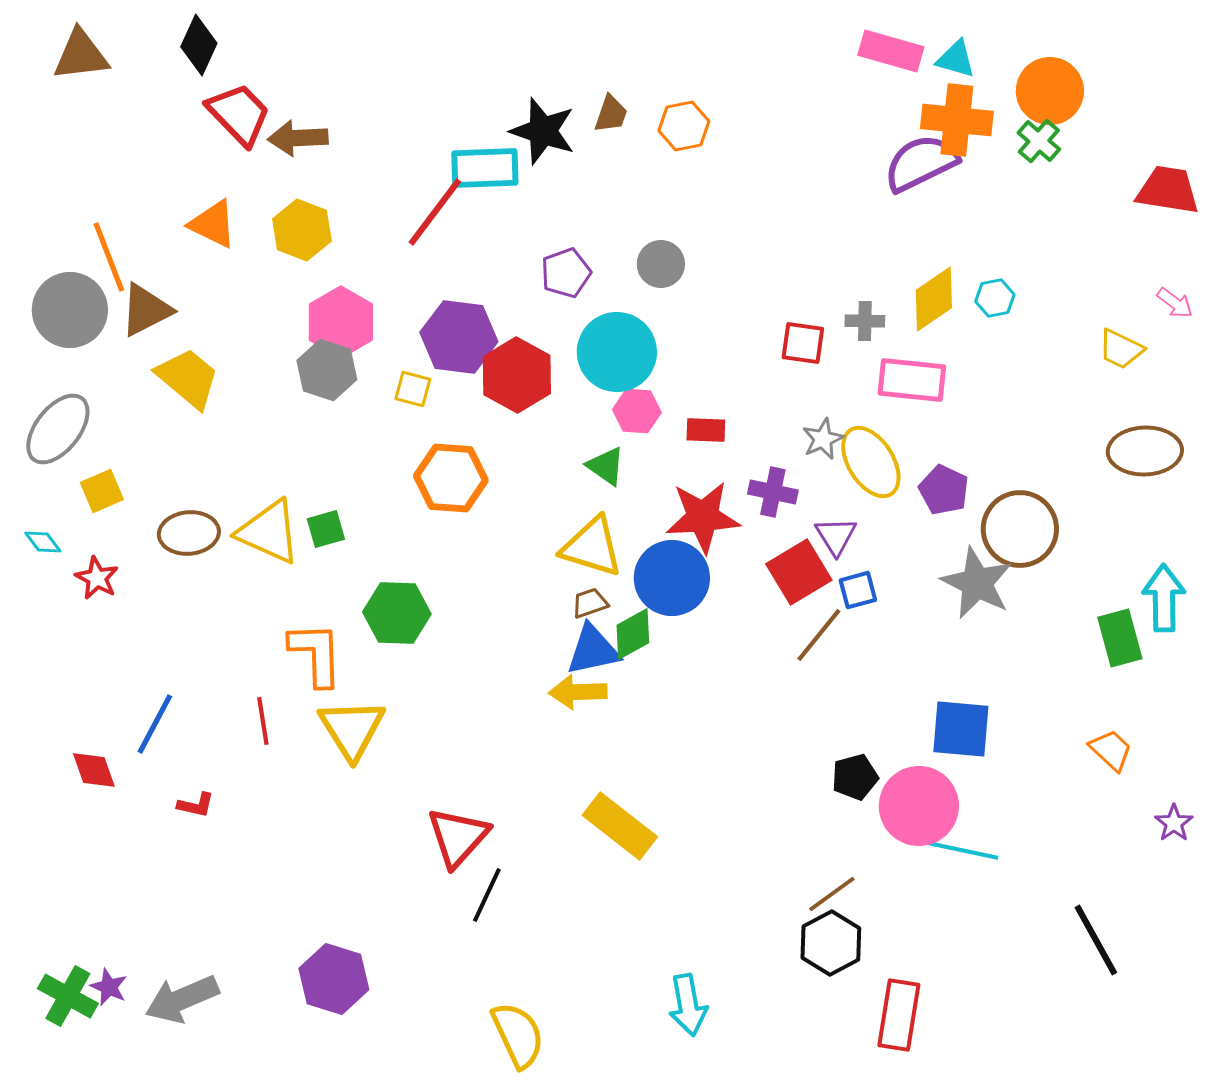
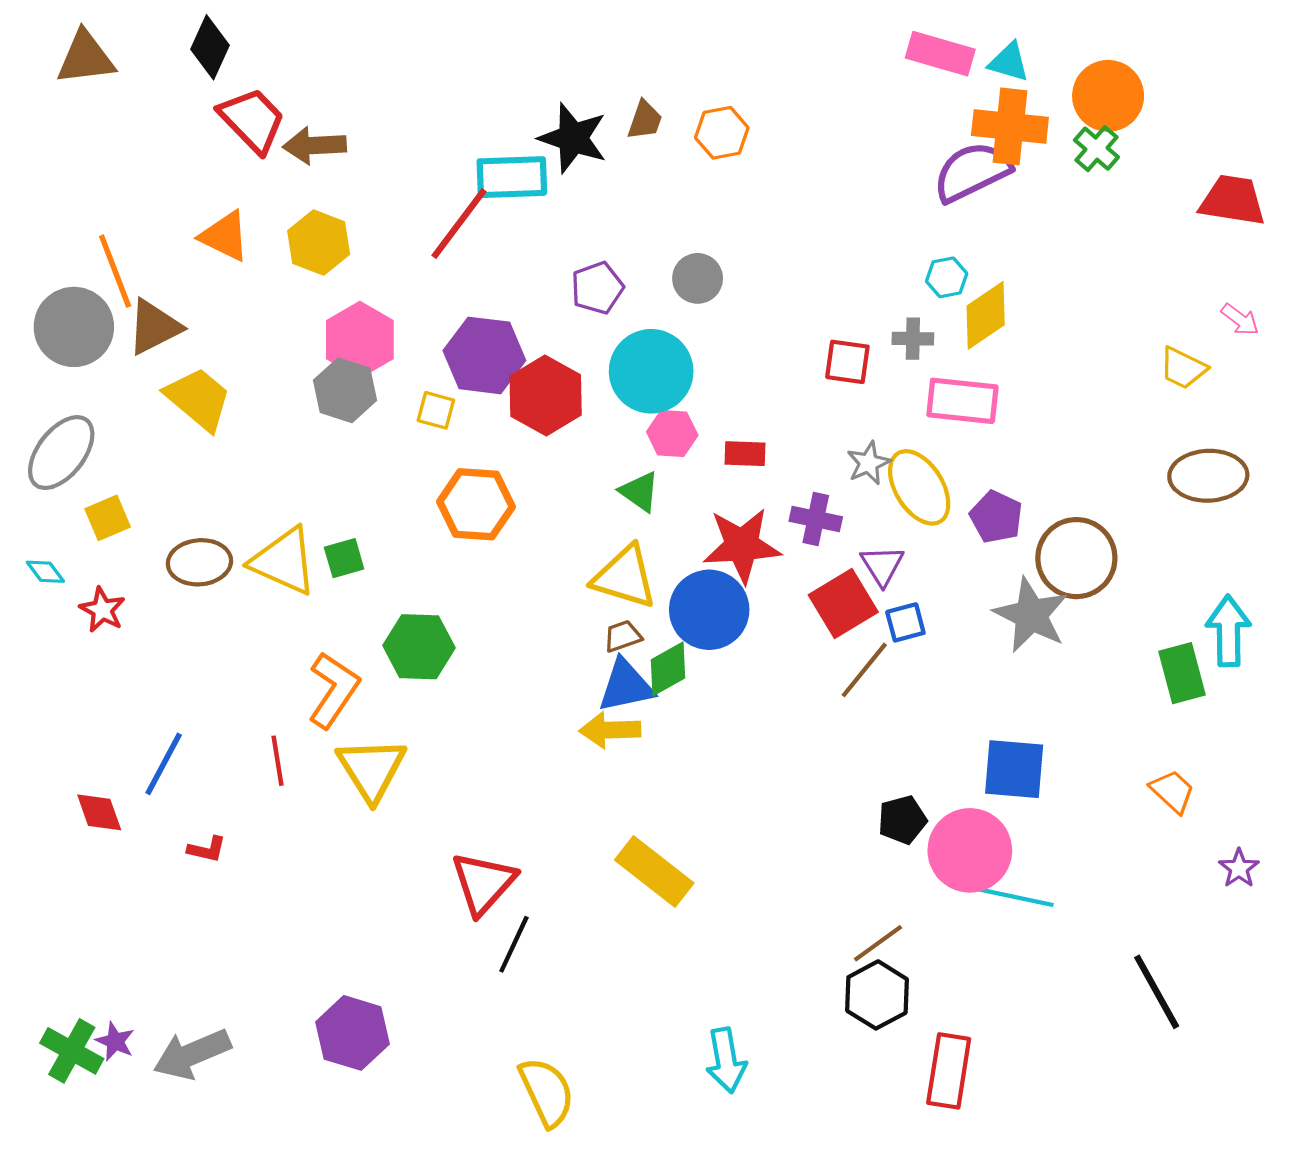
cyan hexagon: (995, 298) -> (947, 277), moved
orange L-shape: (316, 654) -> (333, 690), turned 36

